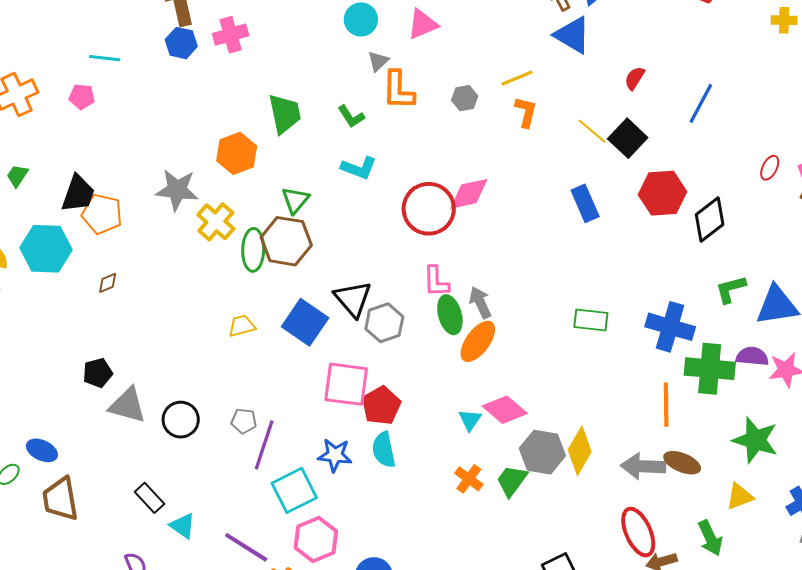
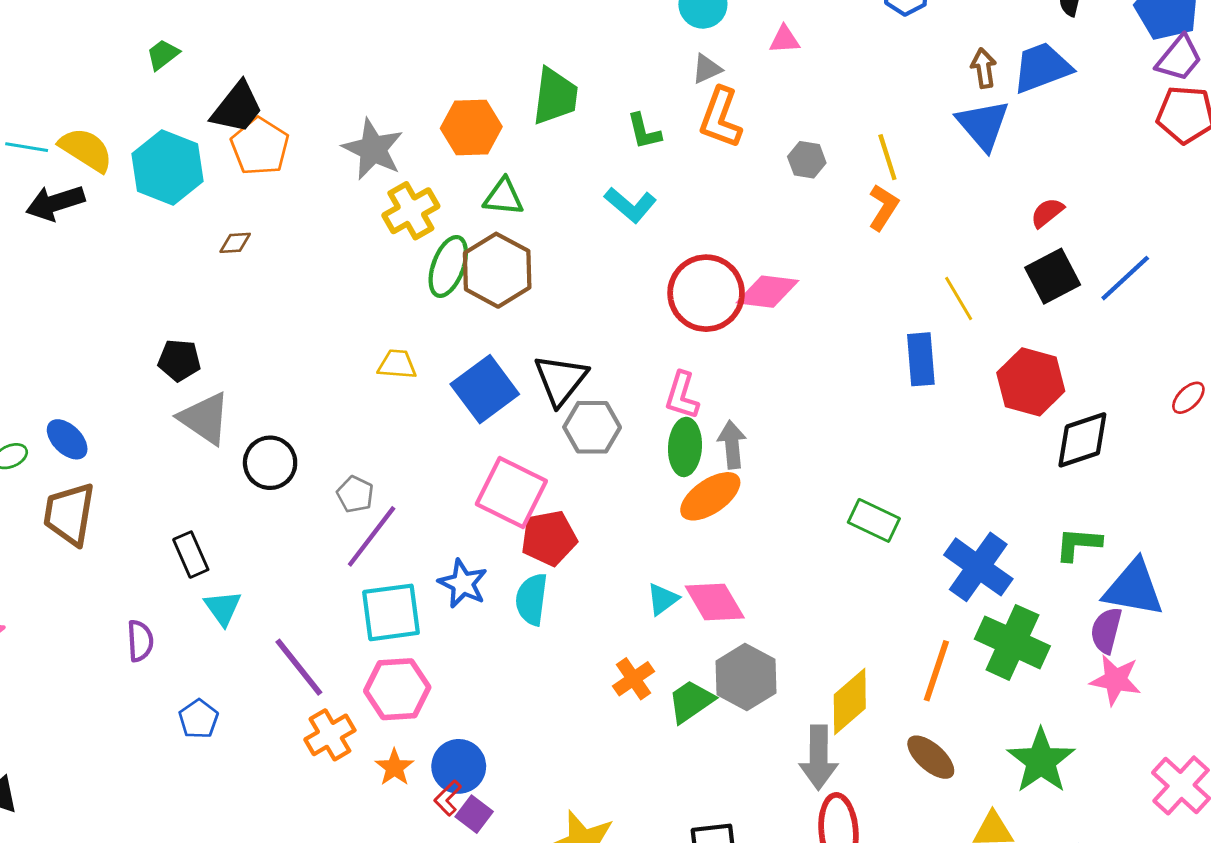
pink triangle: (423, 24) -> (784, 40), size x0.7
yellow line: (517, 78) -> (887, 157), turned 76
yellow line: (592, 131) -> (959, 299), moved
black square: (628, 138) -> (1053, 276), moved
green triangle: (295, 200) -> (503, 197), moved, turned 36
purple semicircle: (752, 356) -> (1106, 630), moved, turned -100
yellow diamond: (580, 451) -> (850, 701), moved
gray arrow: (643, 466) -> (819, 758), moved, turned -111

